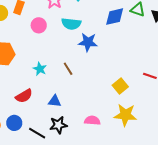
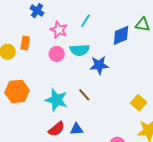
pink circle: (39, 25) -> (57, 54), moved
cyan star: (40, 69) -> (56, 100), size x1.6
red semicircle: (24, 96) -> (57, 129), moved

